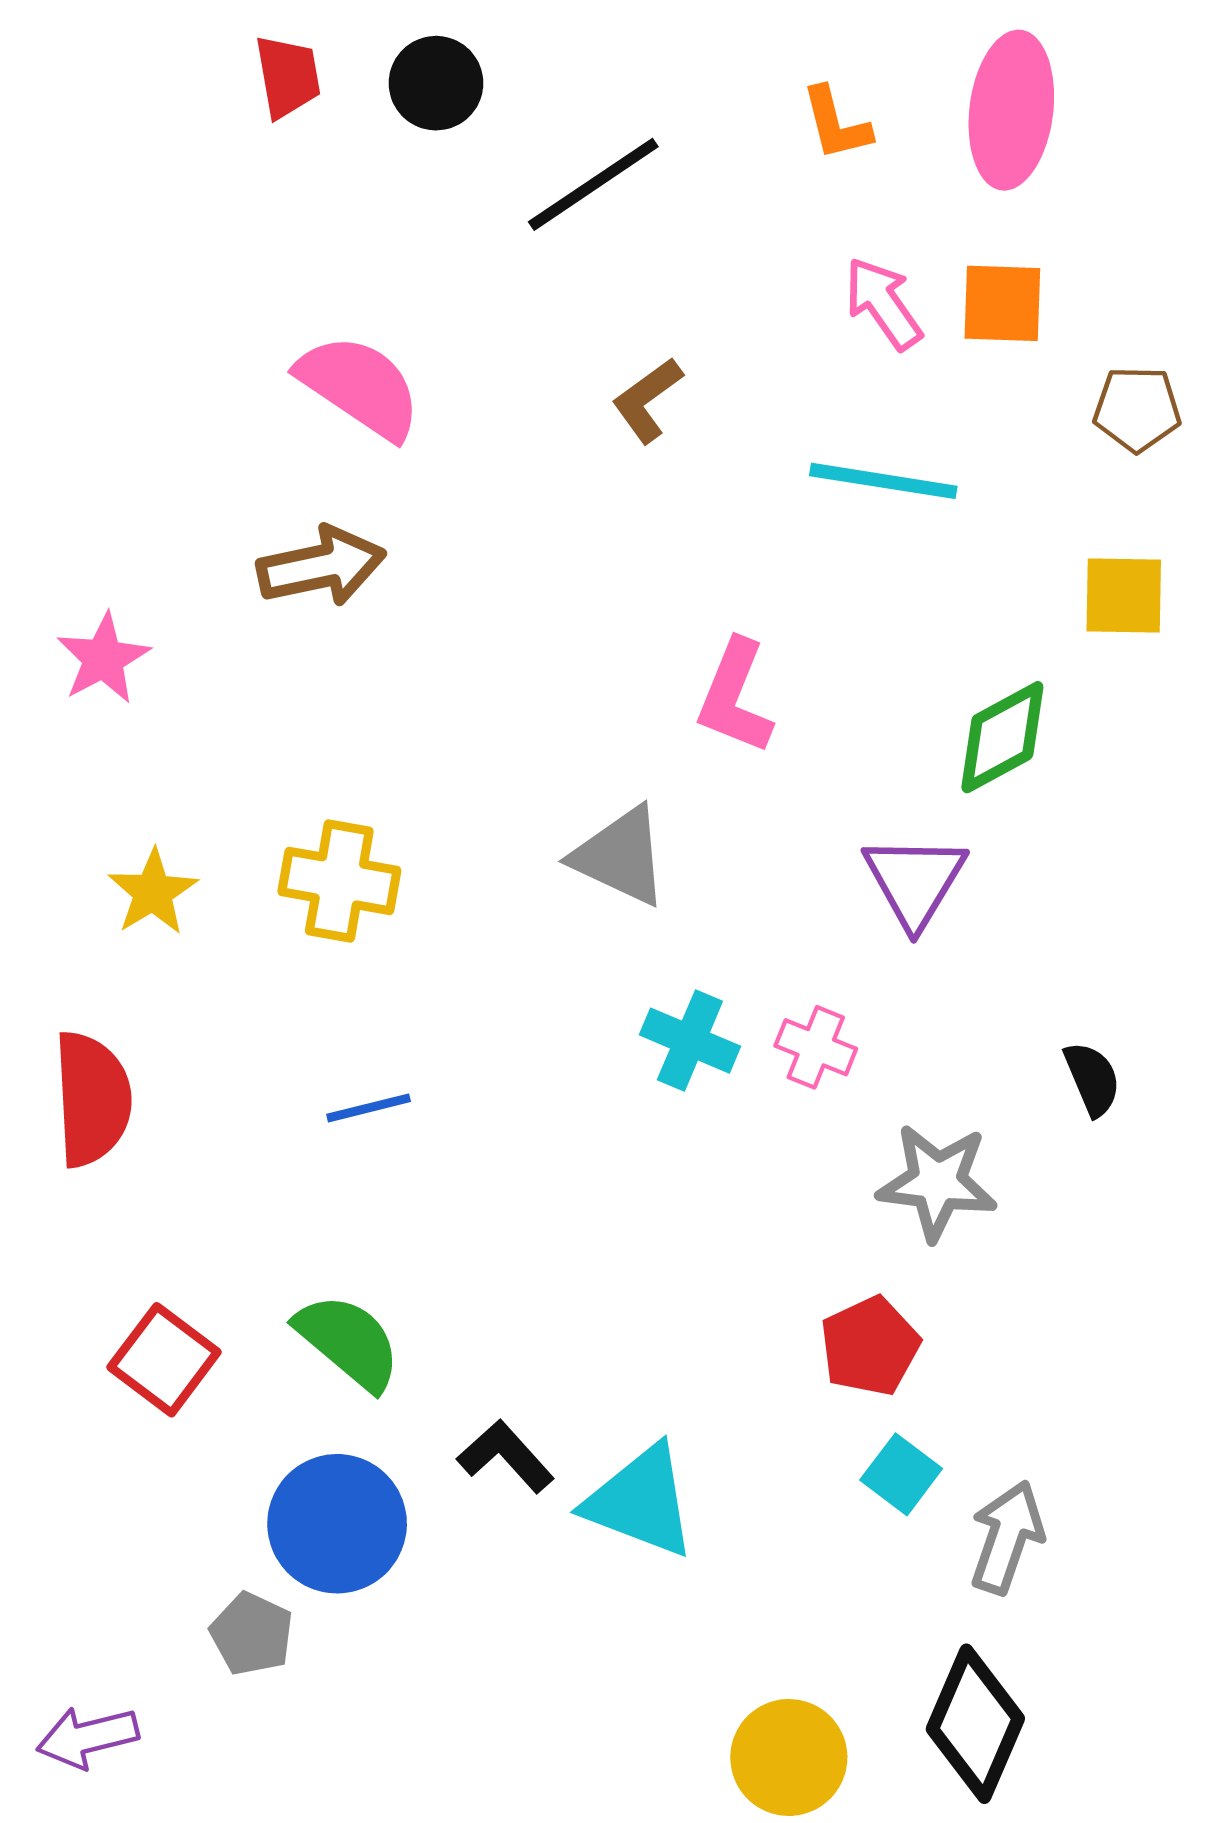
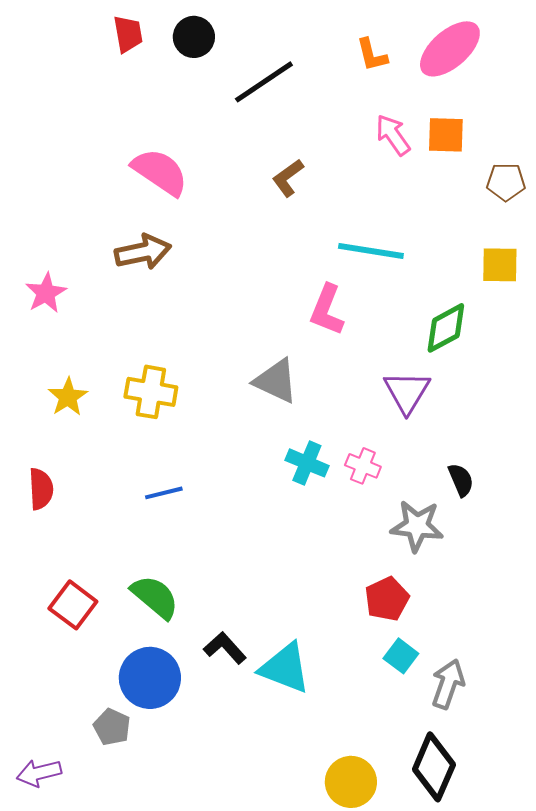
pink ellipse: (1011, 110) -> (450, 49), turned 42
cyan line: (883, 481) -> (371, 251), moved
black semicircle: (1092, 1079) -> (461, 480), moved
red semicircle: (92, 1099) -> (41, 489), size x0.7

